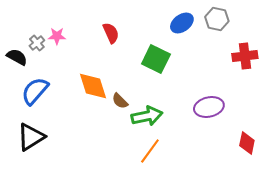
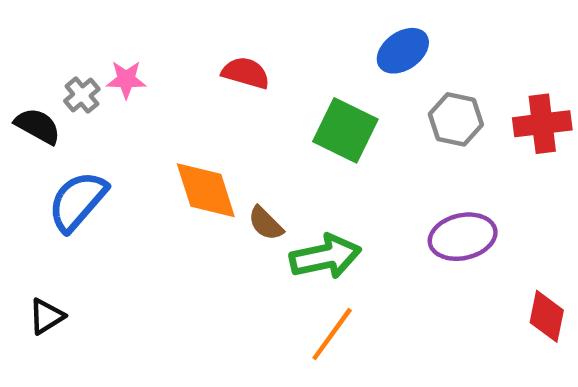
gray hexagon: (217, 19) -> (456, 119), moved
red semicircle: (111, 33) -> (246, 73), turned -50
black triangle: (31, 137) -> (46, 316), moved, size x0.6

